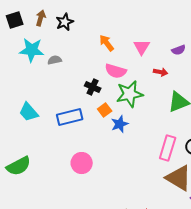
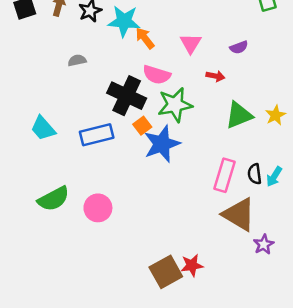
cyan star: (32, 50) -> (124, 21), moved
black cross: (93, 87) -> (127, 96), size x1.8
blue star: (120, 124) -> (162, 144), size x1.6
pink circle: (82, 163) -> (98, 208), moved
green semicircle: (19, 166) -> (54, 199), moved

